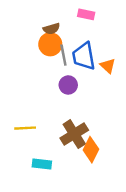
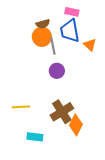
blue trapezoid: (84, 56) -> (70, 31), moved
orange triangle: (108, 66) -> (90, 45), moved

